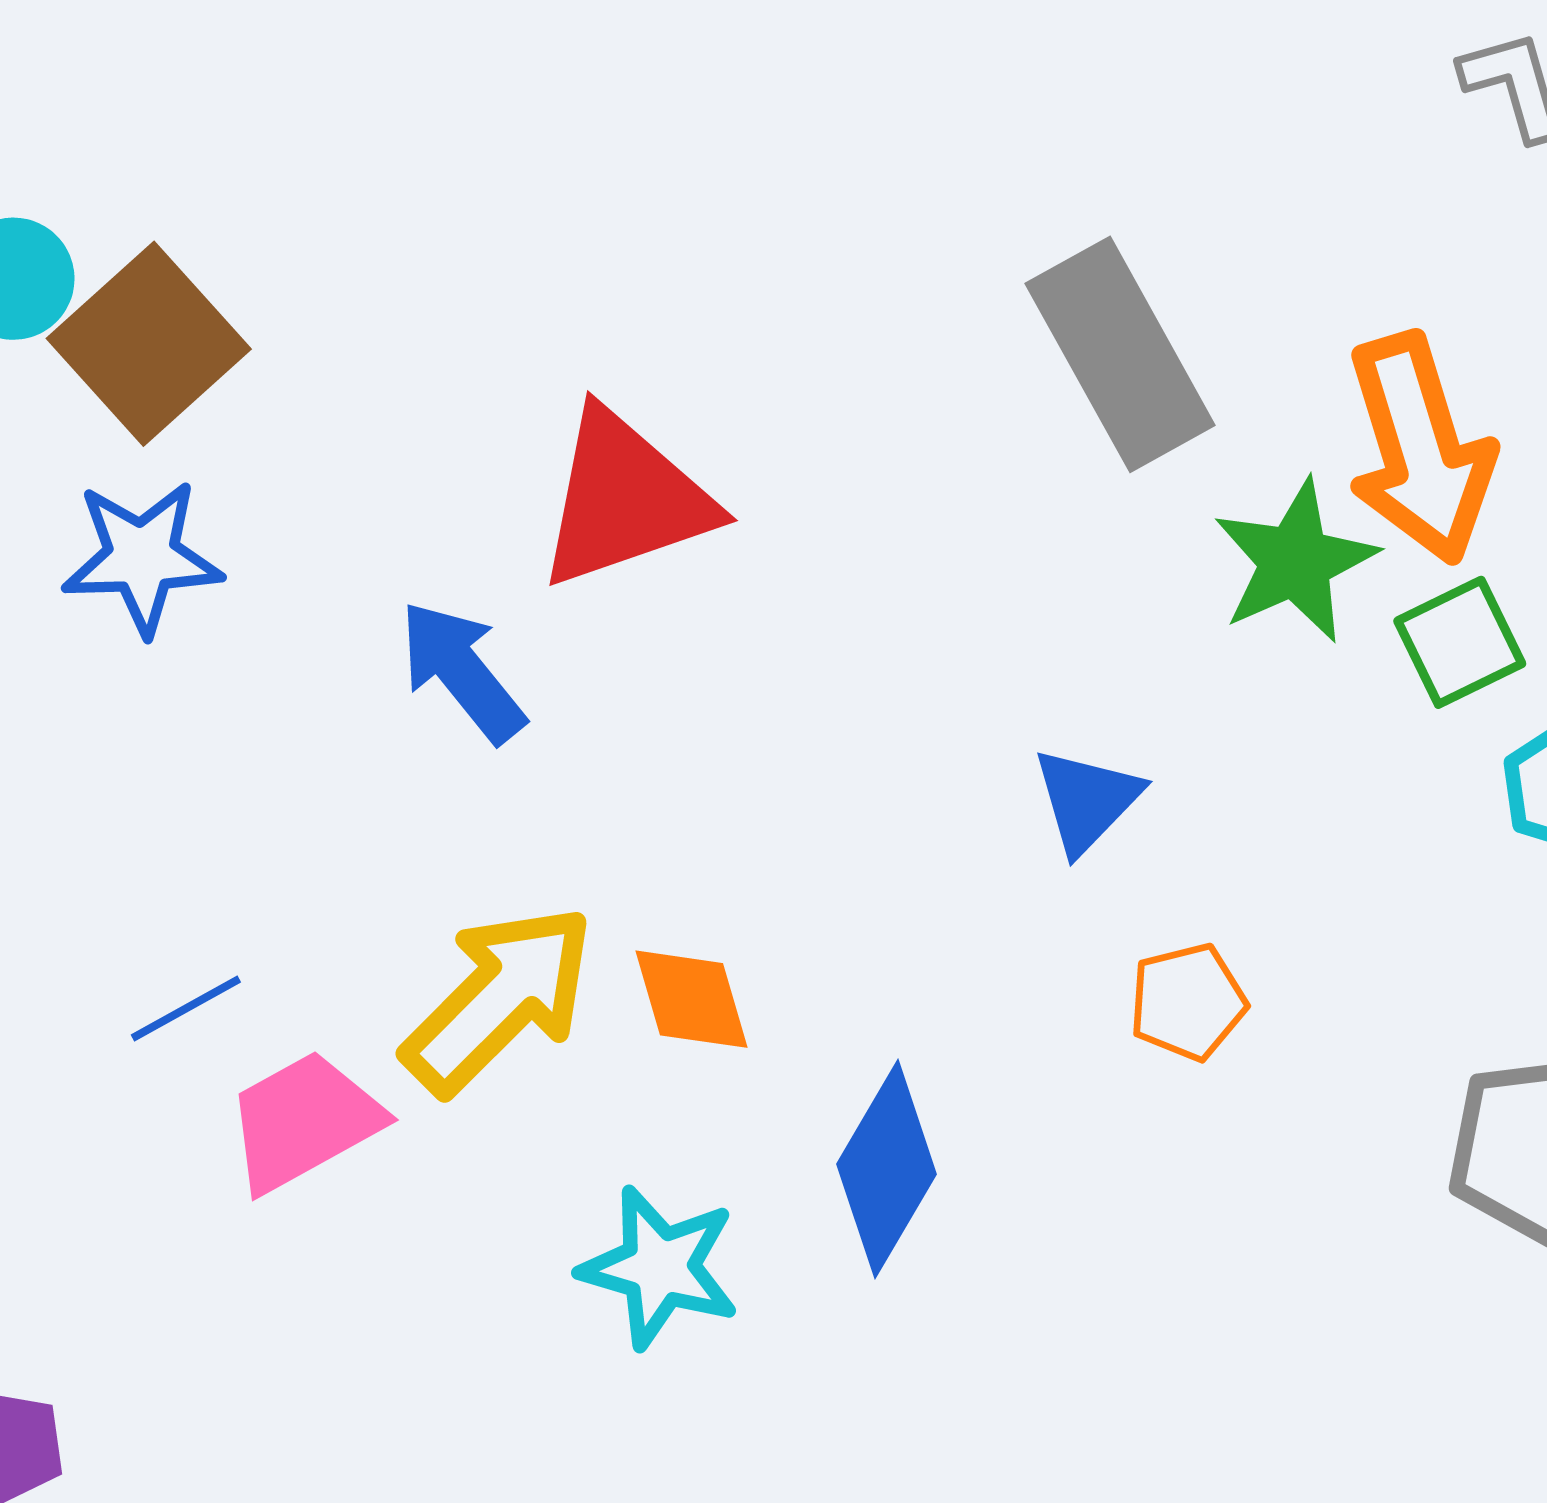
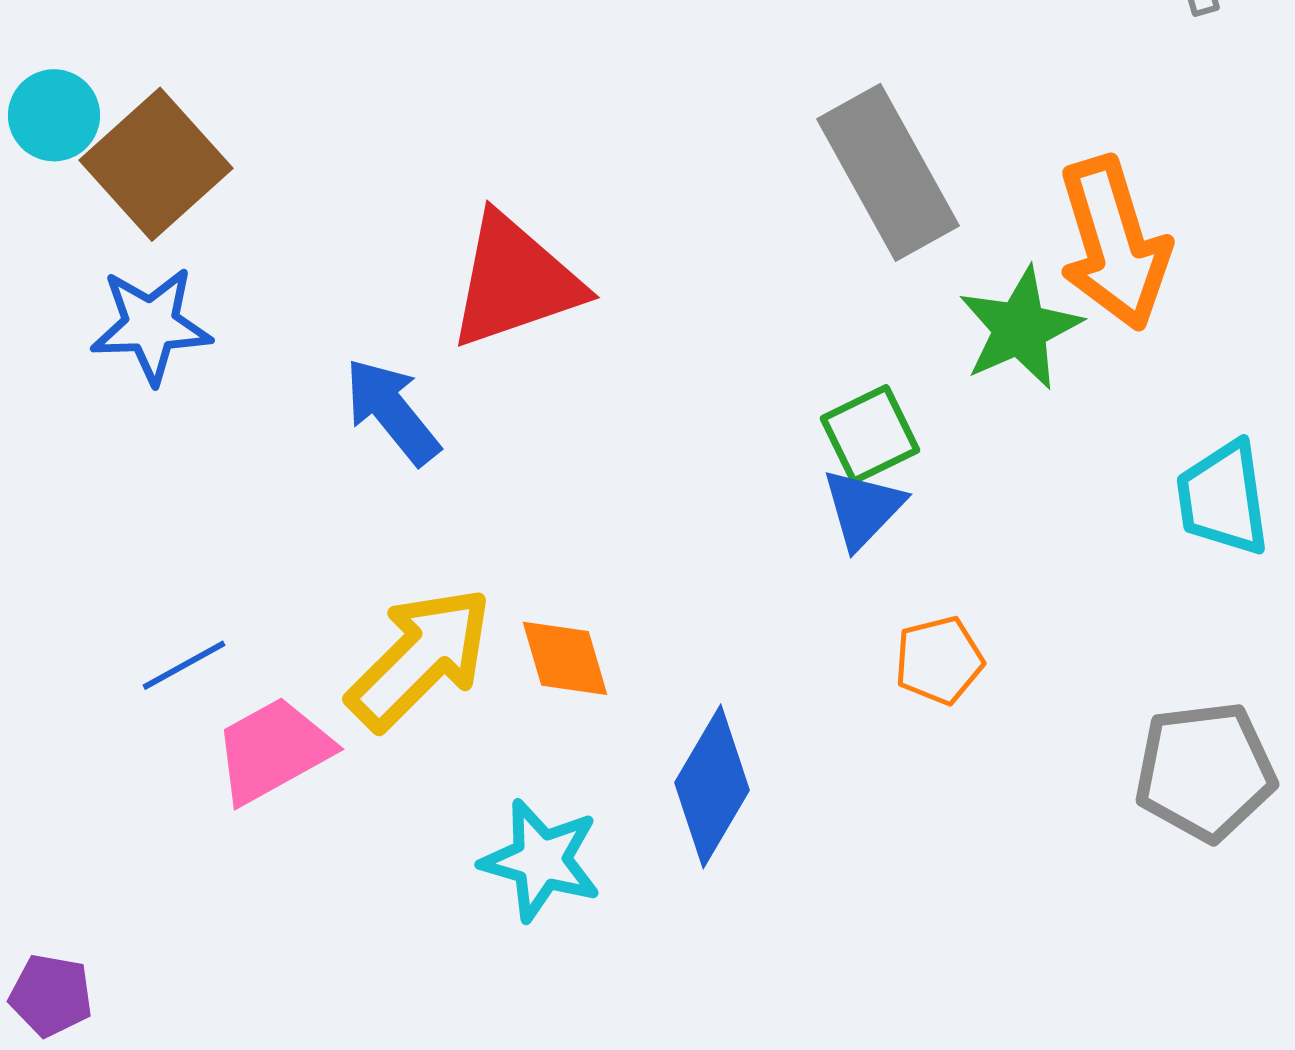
green square: (1460, 642) -> (870, 434), moved

